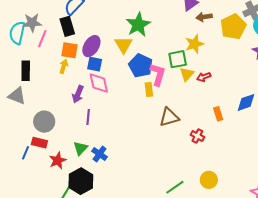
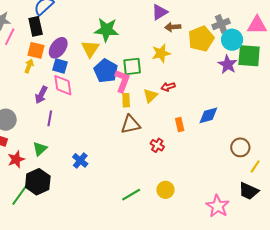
green star: (138, 25) -> (106, 30), turned 30
green square: (178, 59) -> (132, 66), moved
yellow triangle: (187, 74) -> (150, 96), moved
yellow rectangle: (149, 89) -> (126, 100), moved
blue cross: (100, 154) -> (80, 160), moved

